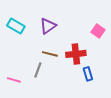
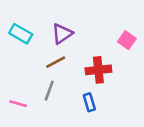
brown line: (50, 54) -> (56, 62), moved, turned -42
blue rectangle: (88, 74) -> (89, 102), moved

